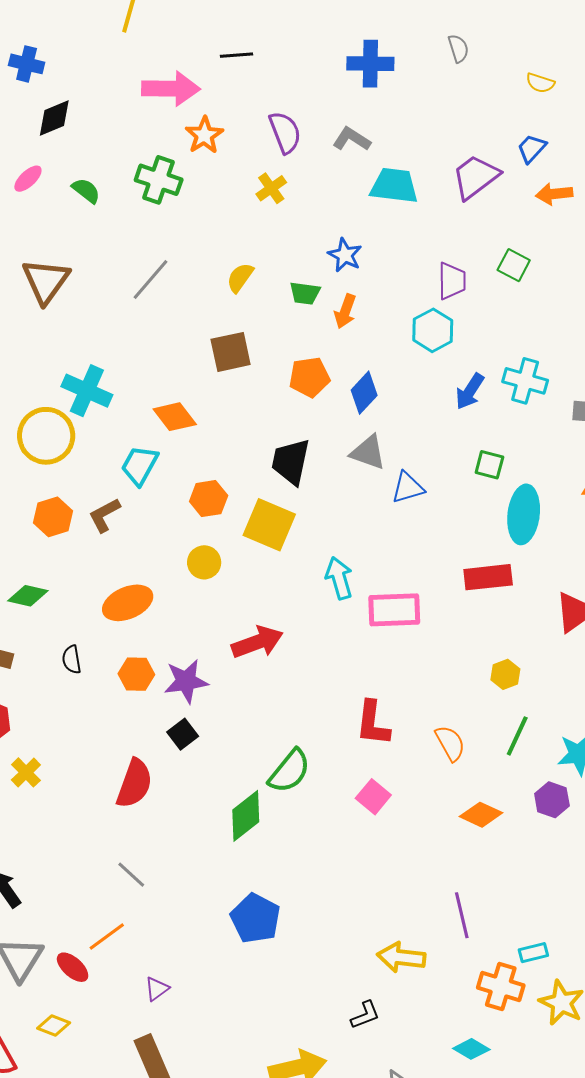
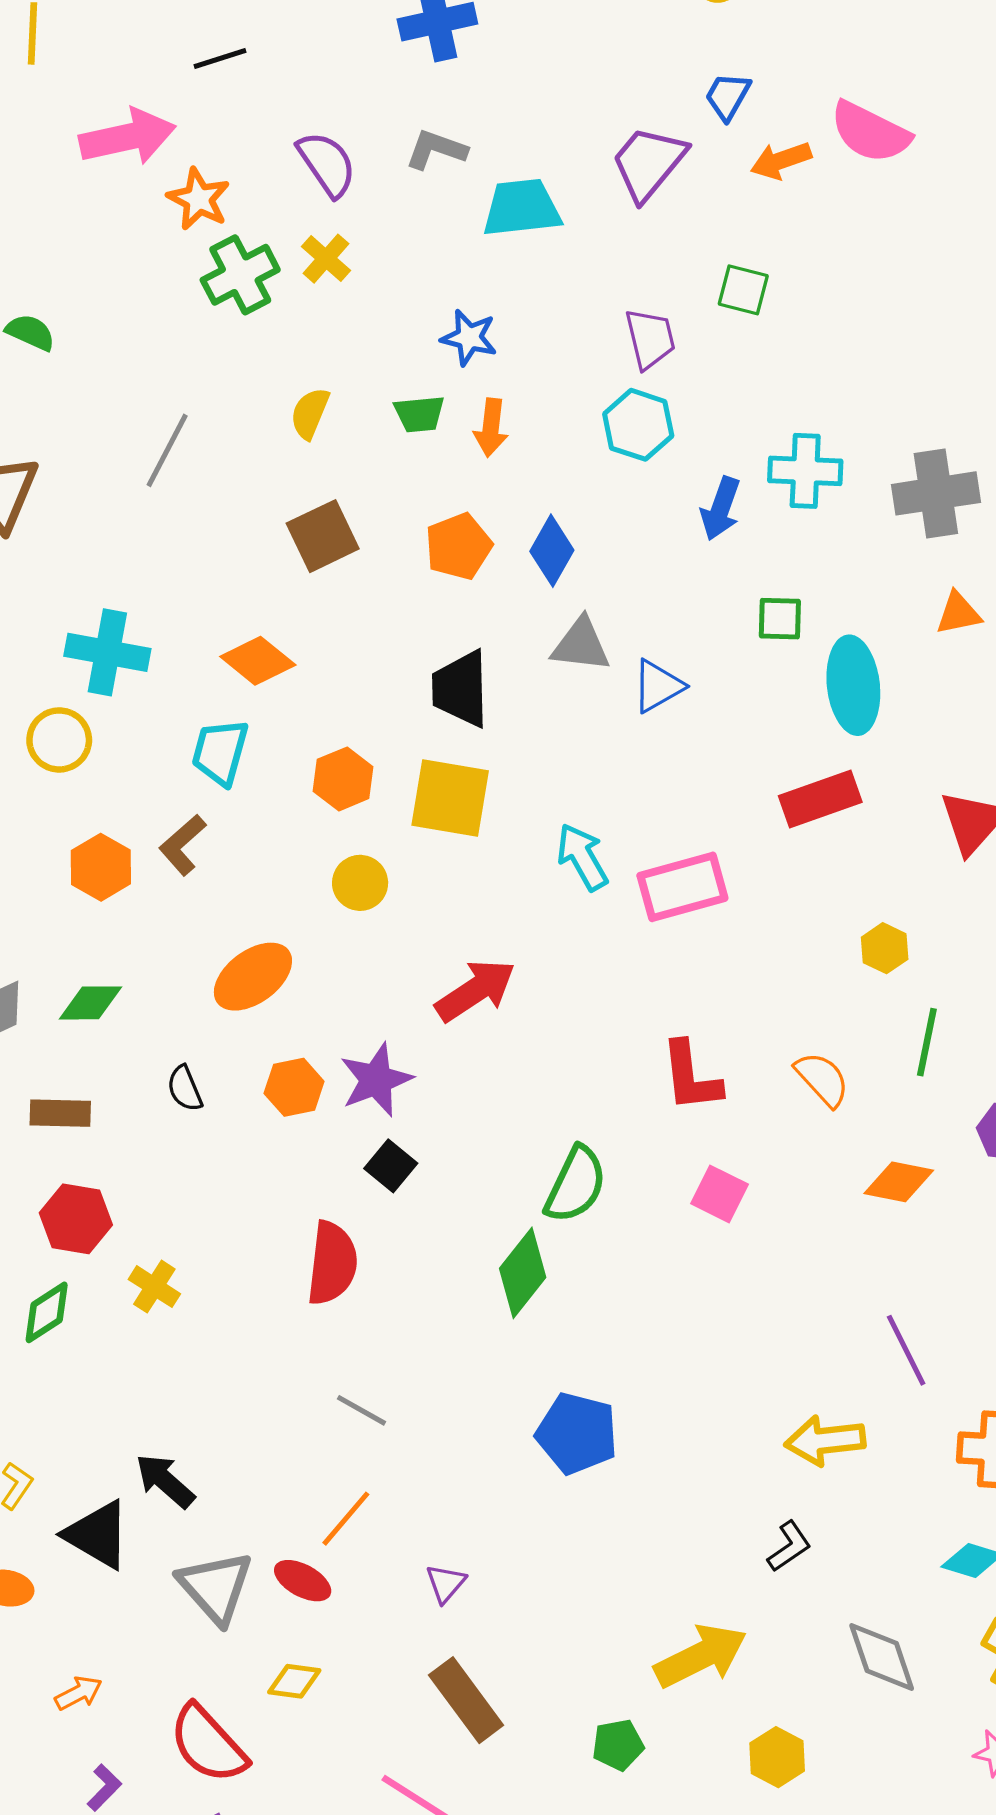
green cross: (159, 180) -> (240, 275), moved, turned -33
yellow circle: (46, 436) -> (59, 740), size x0.7

